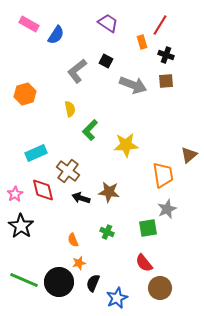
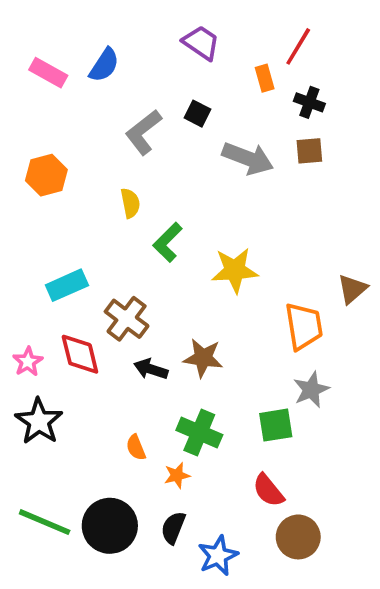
pink rectangle: (29, 24) -> (48, 73), moved
green cross: (107, 232) -> (199, 433), size x1.6
orange star: (79, 263) -> (177, 475), moved

